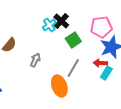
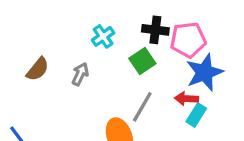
black cross: (61, 21) -> (155, 30), moved, turned -35
gray arrow: (35, 60) -> (80, 74), moved

